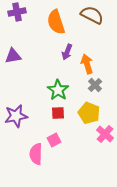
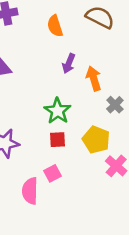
orange semicircle: (56, 22) -> (55, 26), size x0.7
gray cross: (95, 85) -> (115, 105), moved

